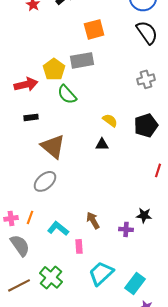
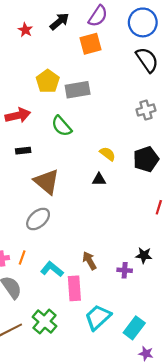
orange square: (94, 29) -> (90, 44), moved
yellow pentagon: (54, 69) -> (48, 81), moved
pink rectangle: (79, 246) -> (74, 288), size x1.6

